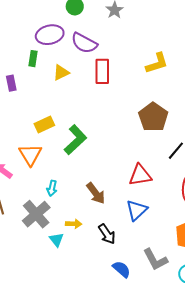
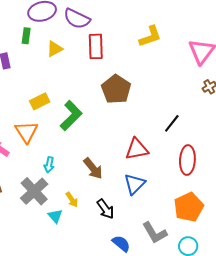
brown pentagon: (153, 117) -> (116, 89), moved
yellow arrow: (74, 224) -> (72, 200), turned 56

